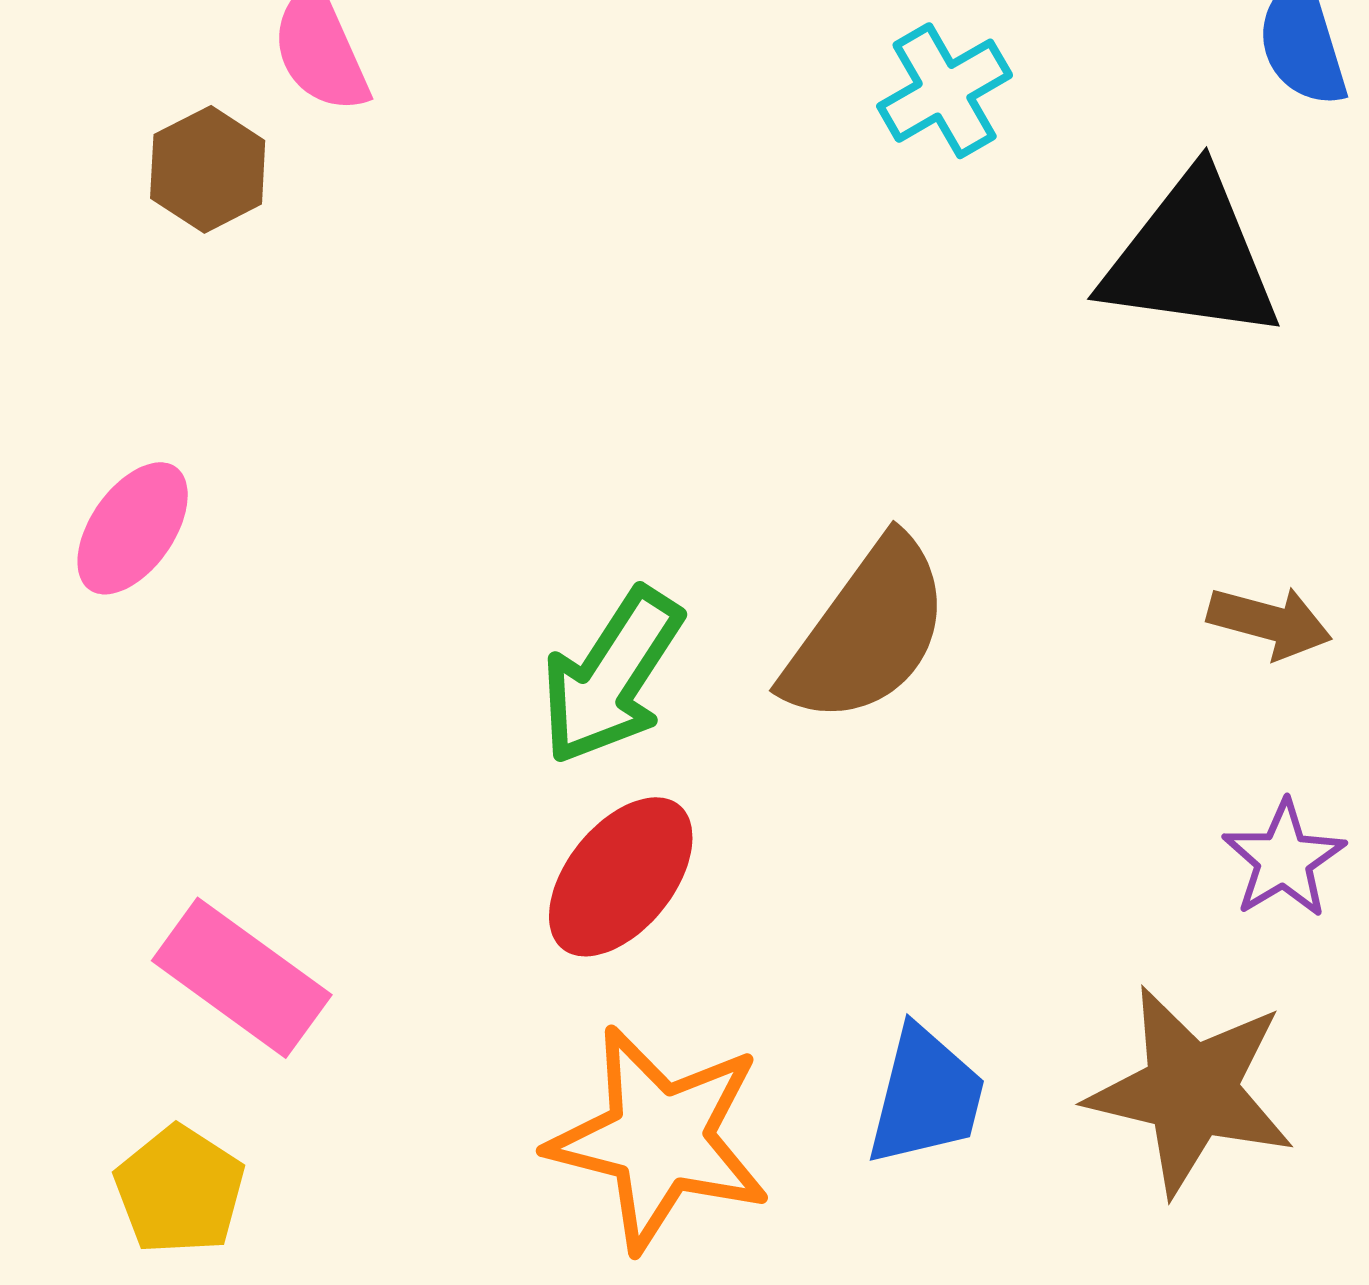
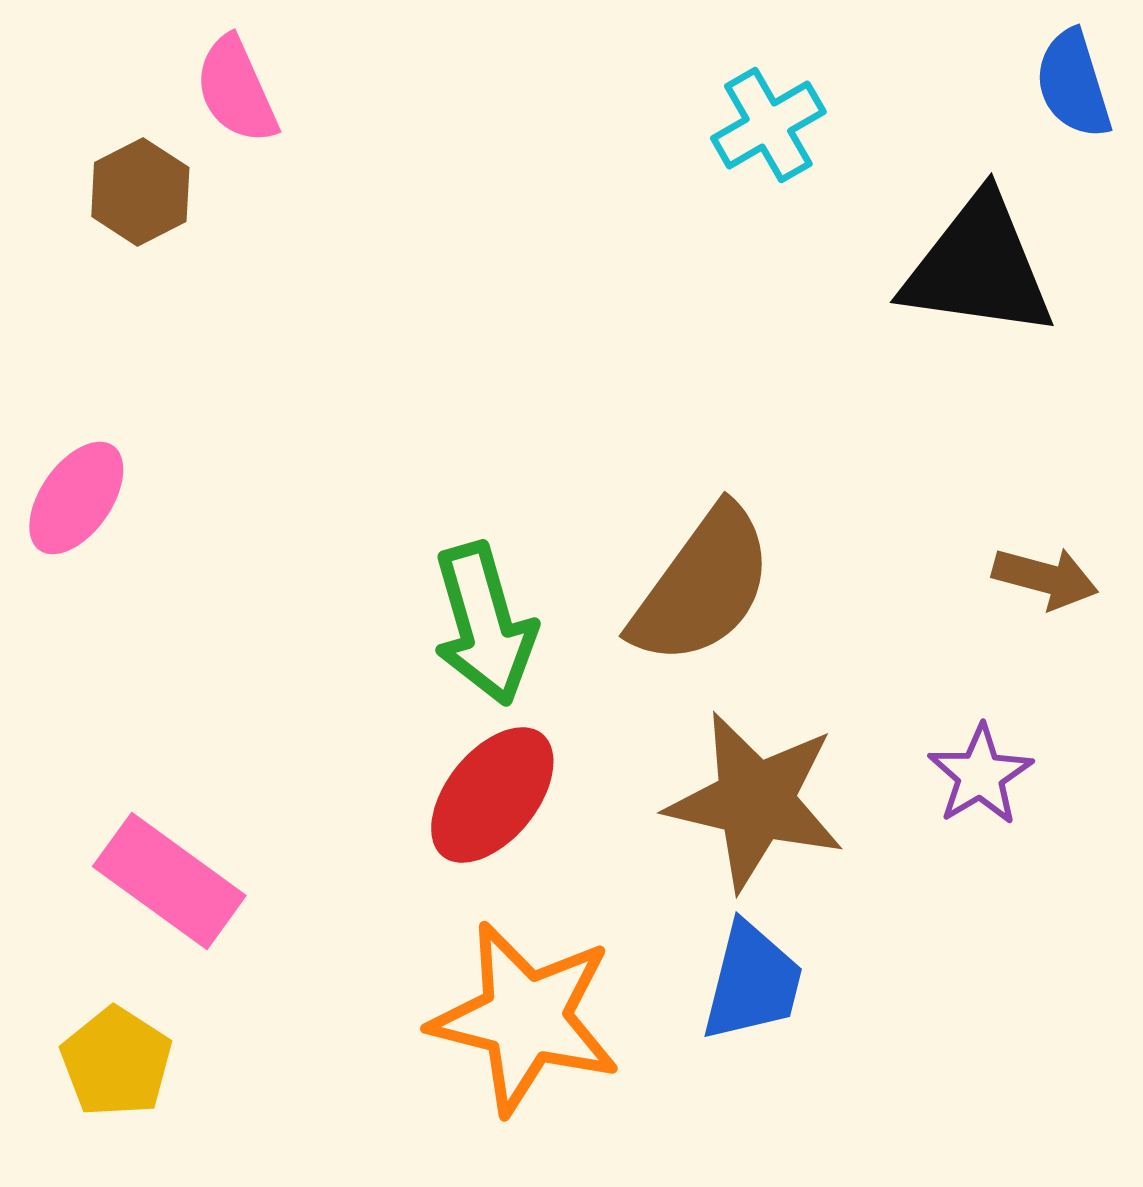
green arrow: (611, 676) -> (484, 624), turned -49
purple star: (1284, 859) -> (980, 775), moved
brown star: (1191, 1090) -> (755, 801), moved

